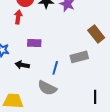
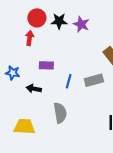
blue line: (55, 68) -> (69, 81), moved
gray semicircle: (47, 88) -> (60, 113), turned -126

